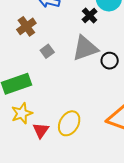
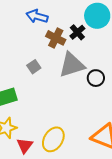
brown cross: (26, 26) -> (56, 38), moved, turned -30

